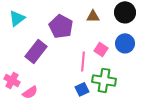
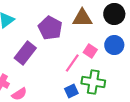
brown triangle: (93, 16) -> (82, 18), size x1.5
pink line: (83, 61) -> (72, 63), turned 30

